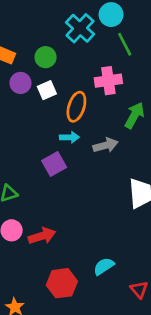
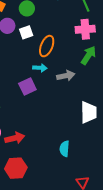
pink cross: (108, 81) -> (85, 29), moved
cyan semicircle: (104, 266) -> (64, 149), moved, turned -56
red hexagon: (62, 283) -> (16, 168), moved

